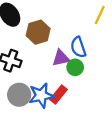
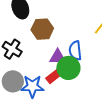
green circle: (75, 67) -> (68, 68), size x1.5
red rectangle: (59, 94) -> (55, 76), moved

